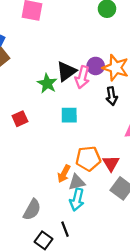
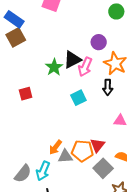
purple circle: (96, 66) -> (99, 42), moved
cyan square: (69, 115) -> (78, 98), moved, turned -35
orange pentagon: (88, 159) -> (82, 151), moved
cyan arrow: (77, 200) -> (43, 171), moved

